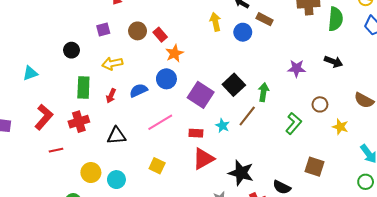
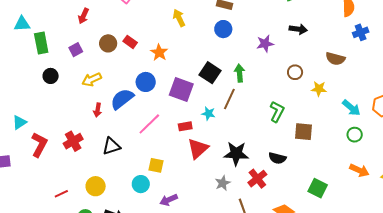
blue circle: (243, 32) -> (223, 29), moved
orange star: (175, 53) -> (159, 52), moved
cyan triangle: (30, 73) -> (19, 122), moved
green rectangle: (83, 88) -> (41, 43), moved
blue semicircle: (138, 90) -> (122, 99), size x1.4
green L-shape: (294, 123) -> (277, 112), moved
red line: (56, 150) -> (61, 194), moved
cyan circle: (116, 180) -> (141, 184), moved

